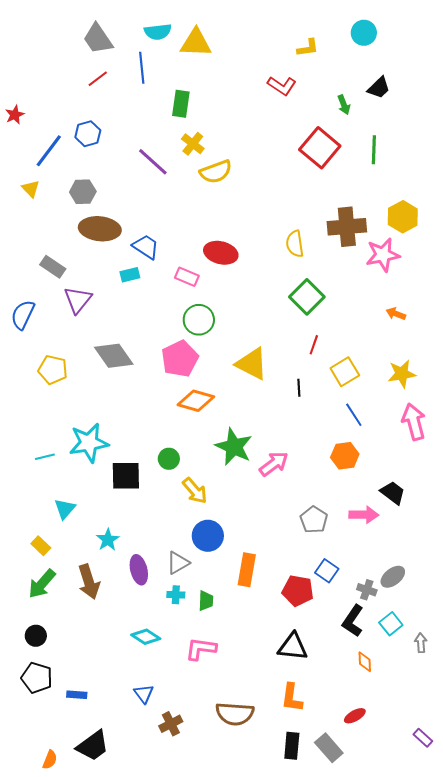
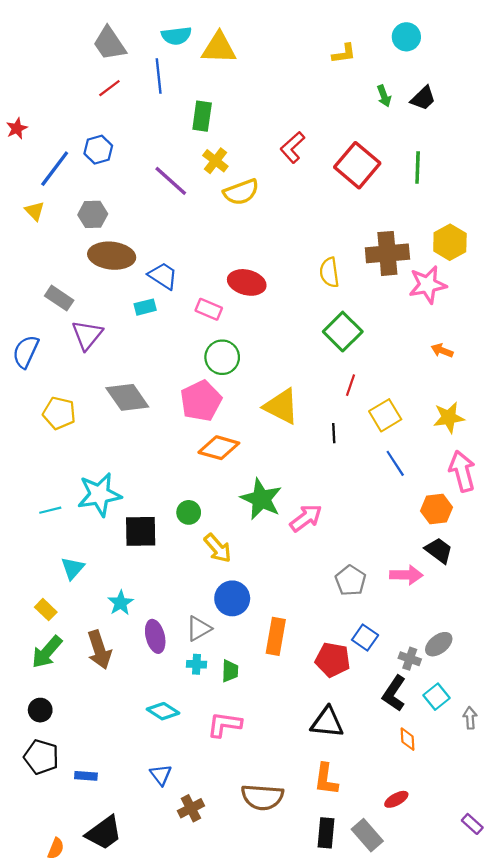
red L-shape: (282, 86) -> (293, 147), moved, turned 104
green arrow: (344, 105) -> (384, 96), moved
orange hexagon: (345, 456) -> (437, 509), moved

